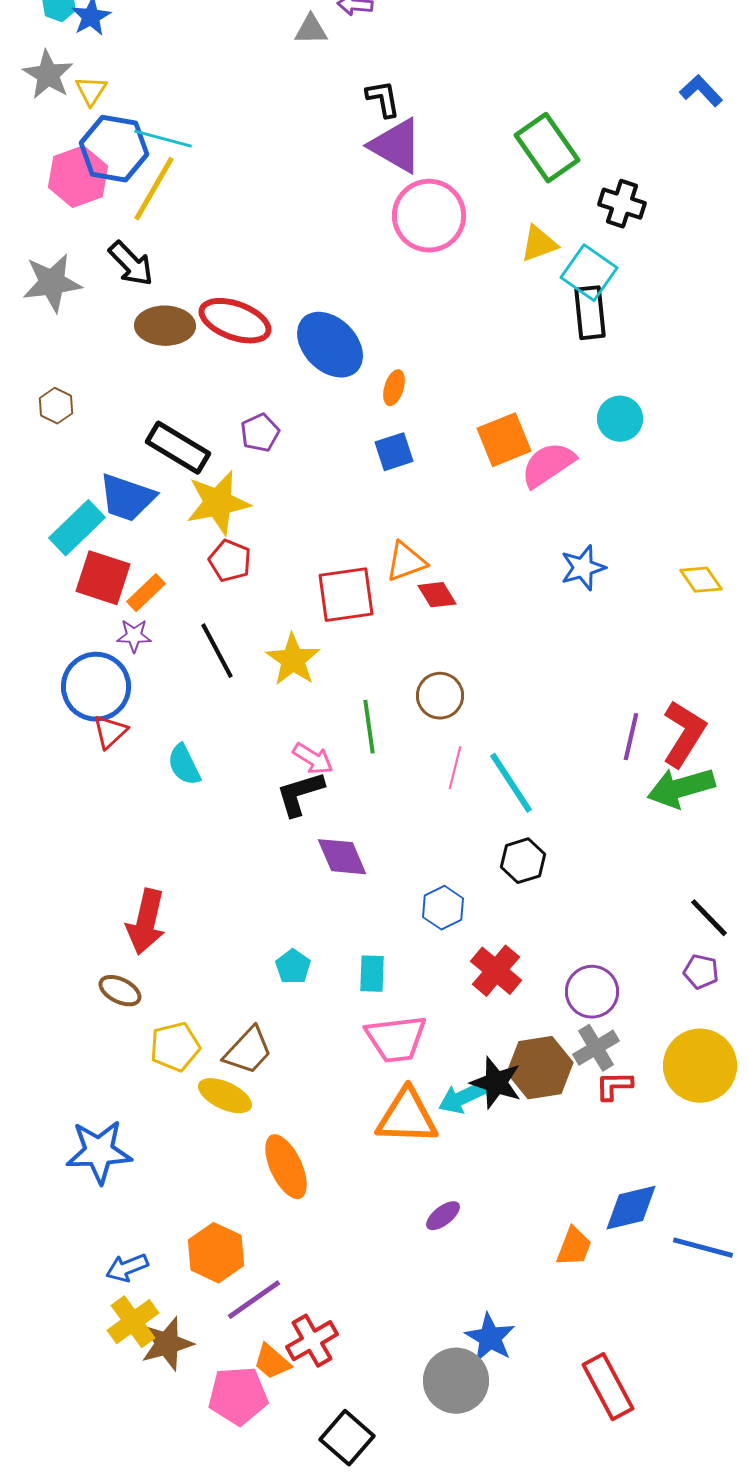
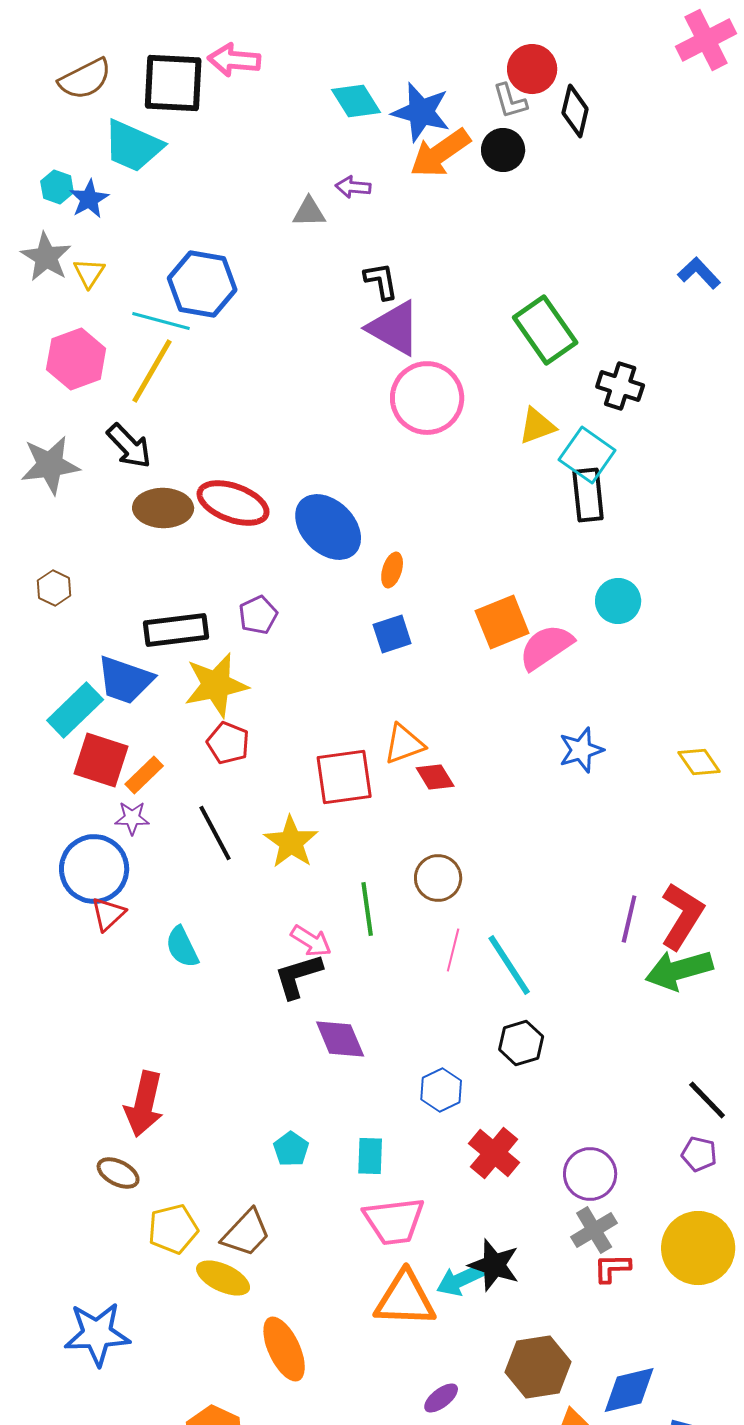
blue hexagon: (114, 149) -> (202, 284), moved
black rectangle: (178, 448) -> (176, 630), turned -38
brown hexagon: (540, 1068) -> (538, 1367), moved

